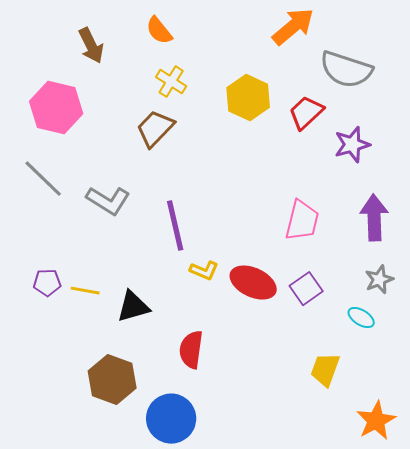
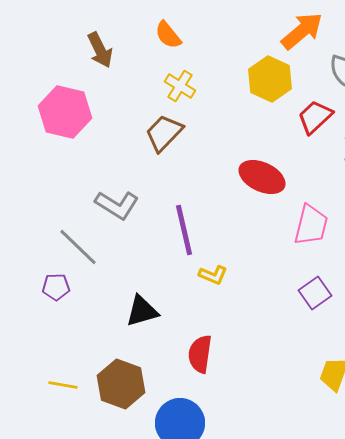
yellow hexagon: (248, 98) -> (270, 79), moved
gray line: (43, 179) -> (78, 247), moved
red ellipse: (253, 283) -> (262, 177), moved
yellow line: (85, 291) -> (63, 385), moved

